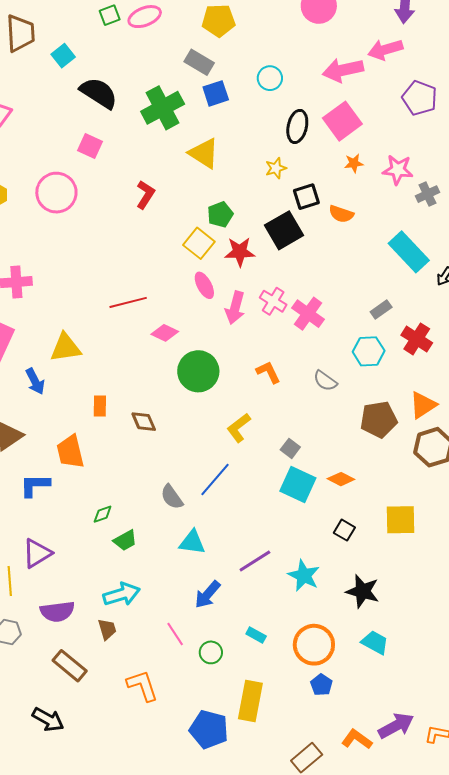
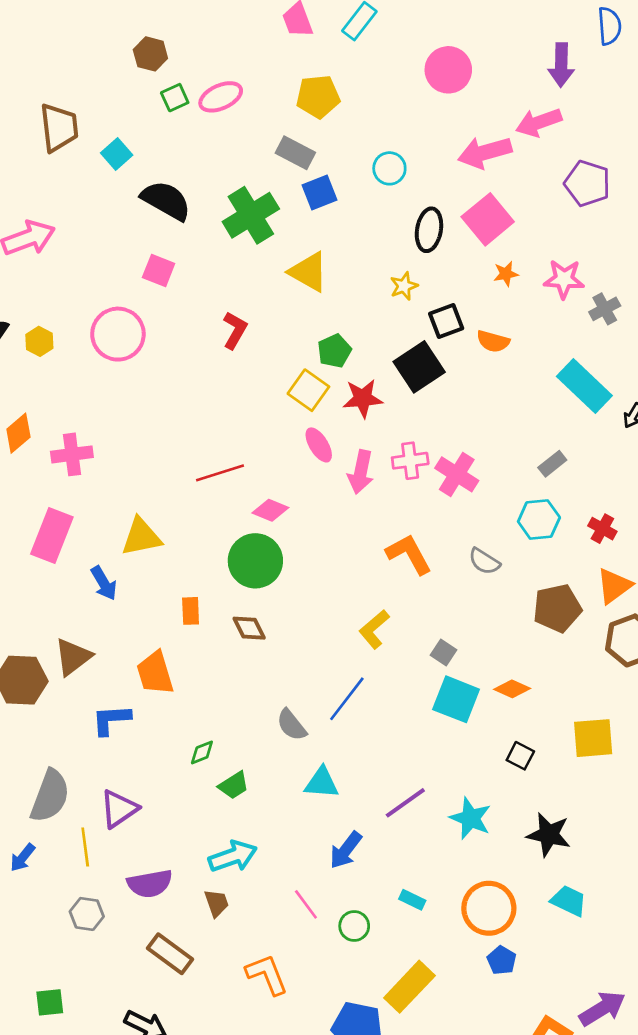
pink cross: (273, 301) -> (410, 461), turned -36
red cross: (417, 339) -> (602, 529), moved, size x0.7
green circle: (198, 371) -> (255, 561), moved
orange L-shape: (268, 372) -> (409, 554), size x1.4
yellow rectangle: (250, 701) -> (409, 987), turned 36

